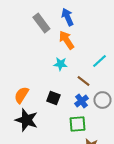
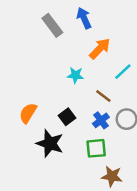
orange arrow: (66, 40) -> (100, 49), moved, turned 78
black square: (53, 98) -> (67, 117), turned 32
black star: (26, 120) -> (50, 143), moved

